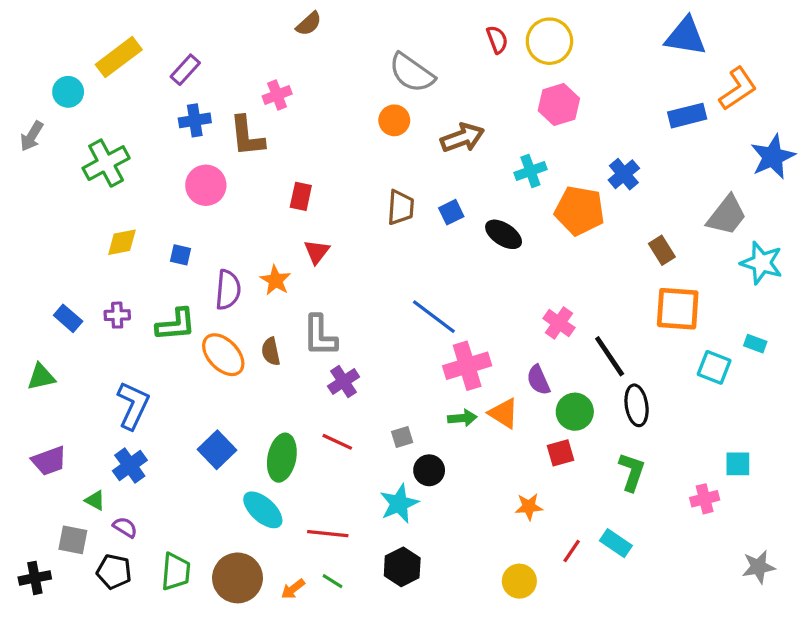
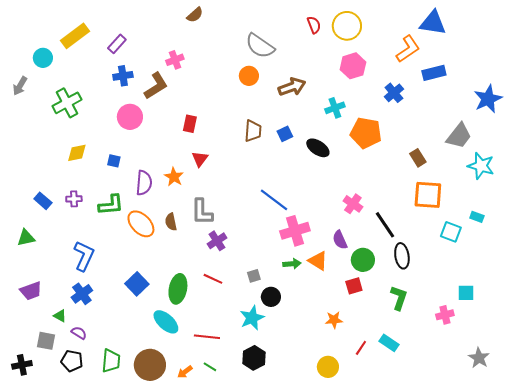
orange L-shape: (738, 89) -> (408, 49), moved
brown L-shape: (247, 136) -> (156, 86), turned -116
blue cross: (624, 174) -> (394, 93), moved
gray star: (758, 567) -> (479, 358), turned -30

